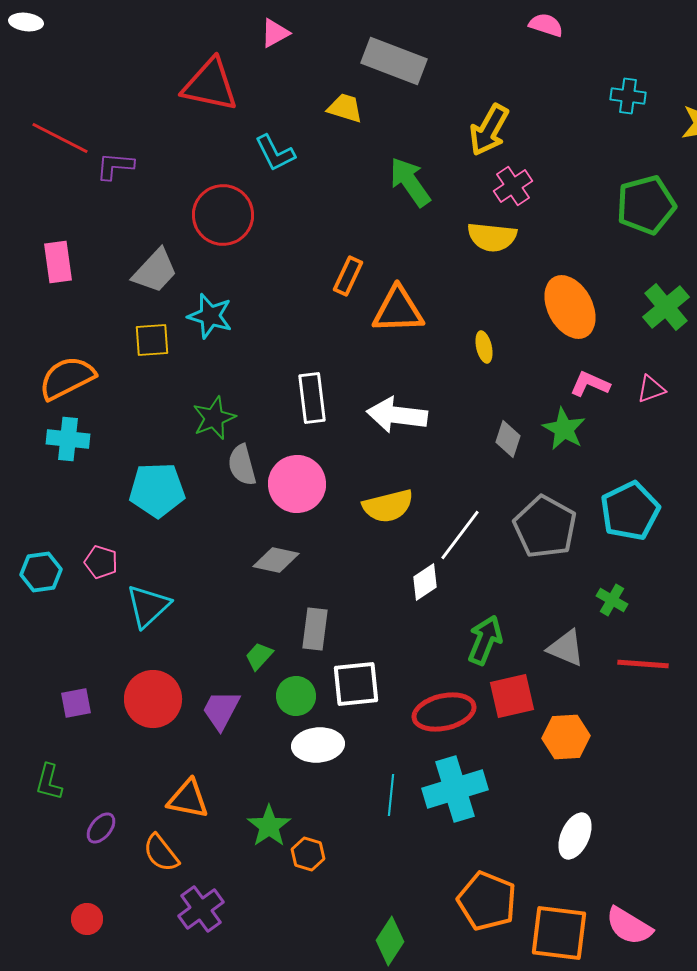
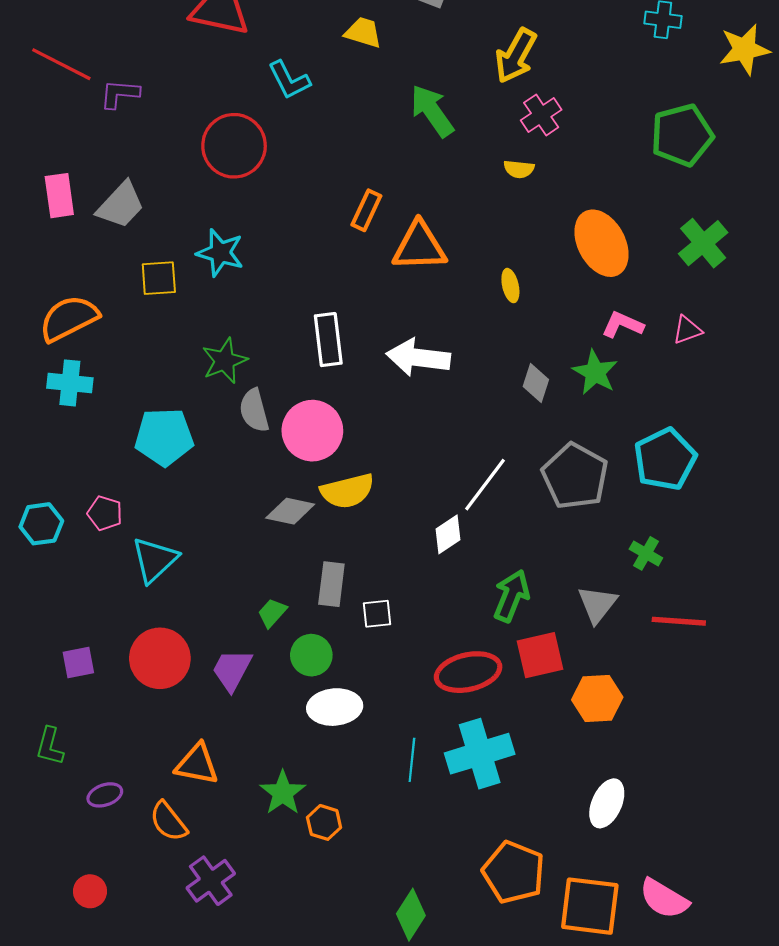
yellow semicircle: (492, 237) -> (519, 169), size x0.6
gray trapezoid: (155, 271) -> (121, 205), moved
yellow semicircle: (388, 506) -> (347, 491), moved
gray triangle: (566, 648) -> (597, 604), turned 45
white square: (356, 684) -> (377, 614), moved, size x0.6
purple ellipse: (101, 828) -> (105, 795), turned 32

